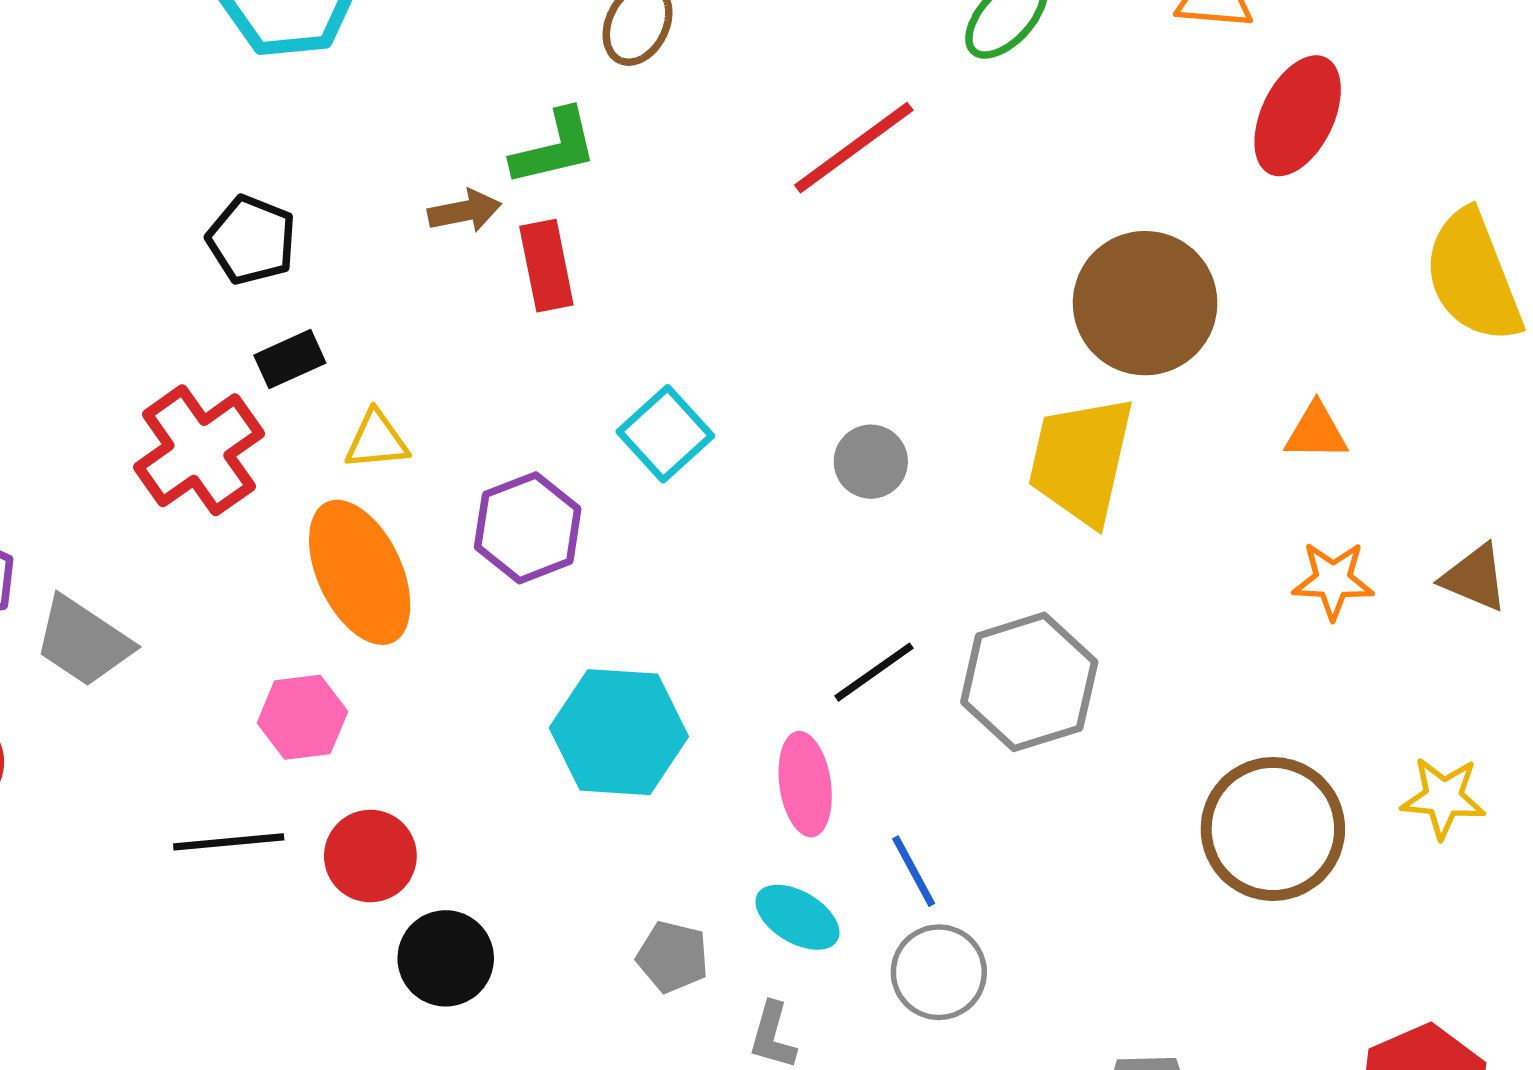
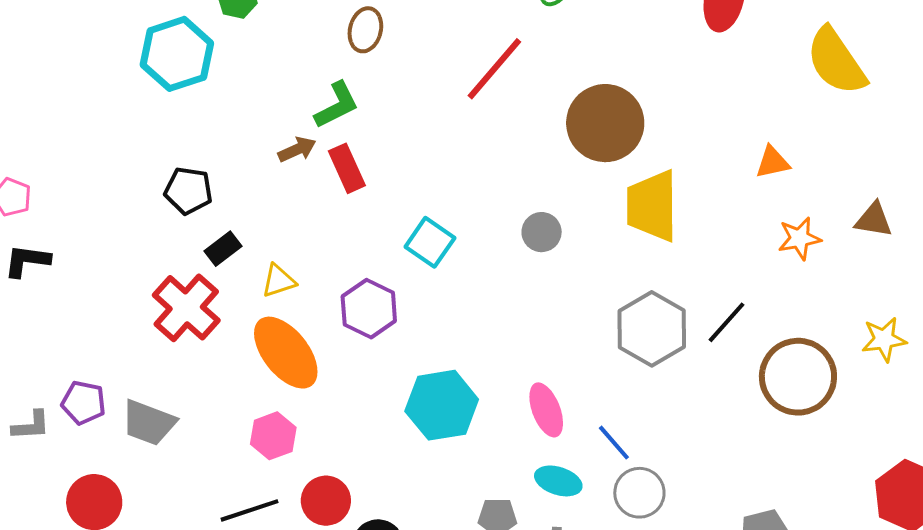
brown circle: (1145, 303) -> (605, 123), moved
black line: (874, 672) -> (726, 322), moved

